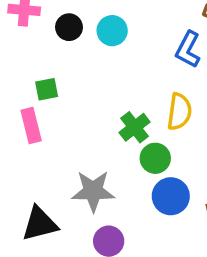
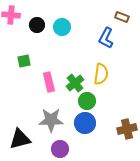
pink rectangle: (31, 125) -> (49, 82), moved
blue circle: (171, 196) -> (85, 123), moved

